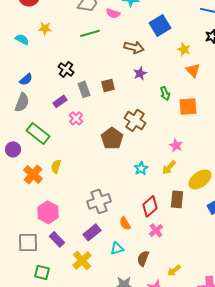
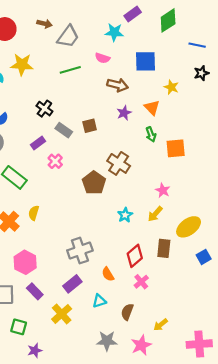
pink semicircle: (113, 13) -> (103, 58), moved
blue square: (160, 25) -> (146, 61), turned 30
yellow star: (45, 28) -> (22, 65), size x1.5
orange triangle: (193, 70) -> (152, 108), moved
gray rectangle: (84, 89) -> (64, 130), turned -35

